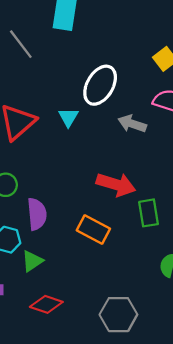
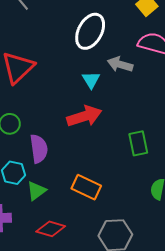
cyan triangle: (68, 117) -> (91, 80), moved
red arrow: (116, 185) -> (84, 116), moved, turned -32
orange rectangle: (93, 230) -> (86, 187), moved

